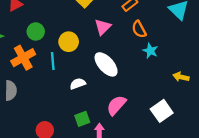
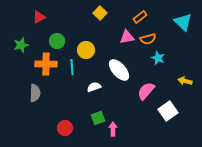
pink triangle: (103, 27) -> (127, 37), moved, turned 35
orange semicircle: (139, 29) -> (148, 39), turned -77
orange cross: (23, 58) -> (46, 64), turned 30
pink semicircle: (116, 105) -> (146, 91), moved

